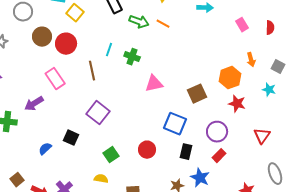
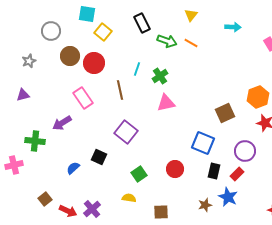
green cross: (132, 57) -> (160, 76), turned 35
pink triangle: (154, 84) -> (166, 103), moved
red rectangle: (219, 156) -> (237, 174), moved

